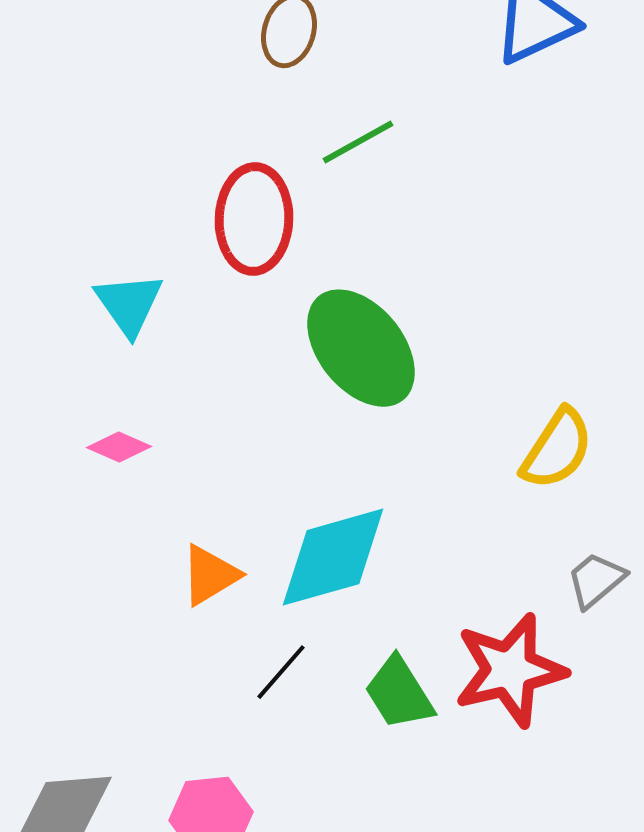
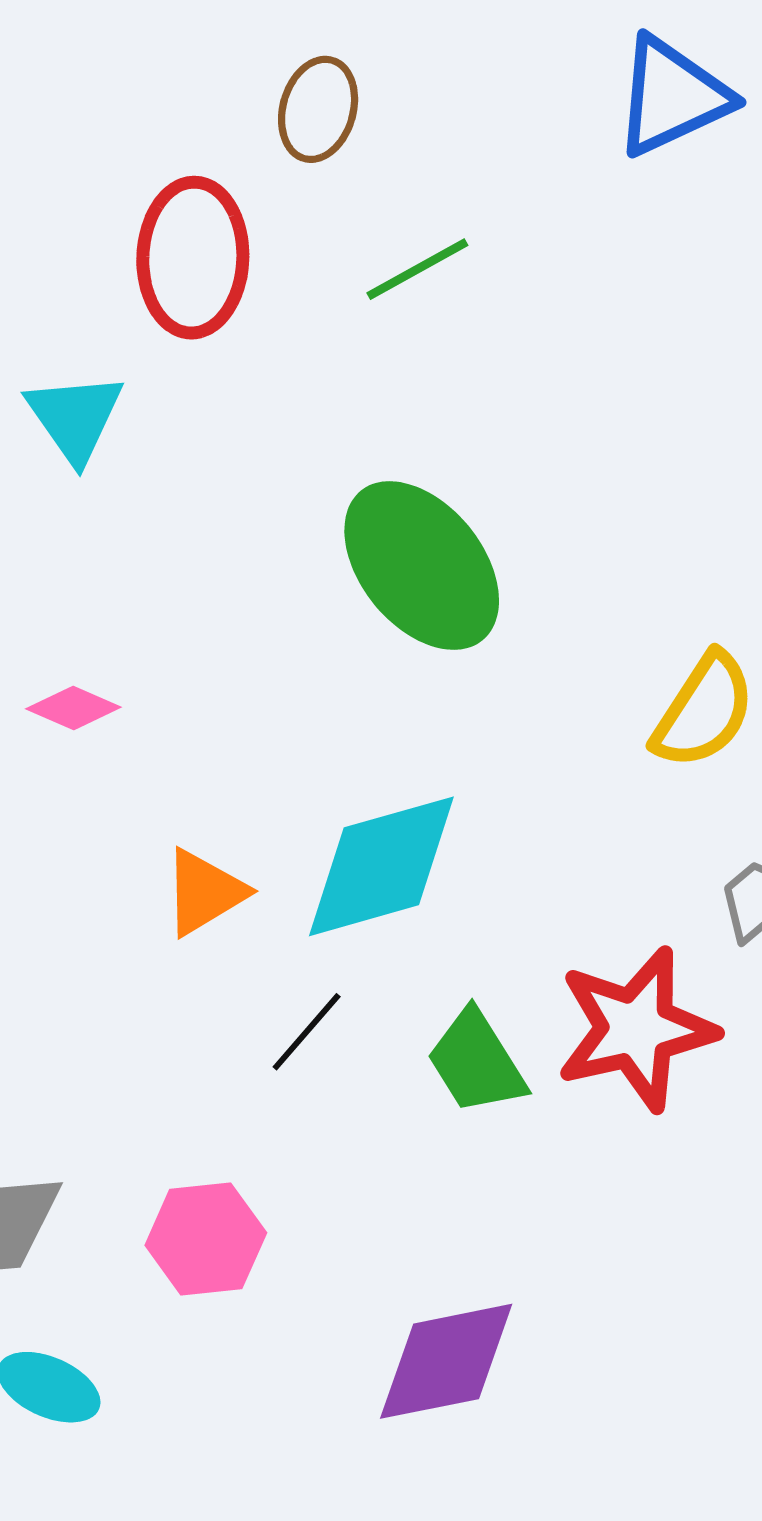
red ellipse: (254, 219) -> (193, 258), moved
cyan triangle: (129, 304) -> (75, 417), moved

